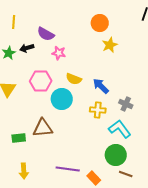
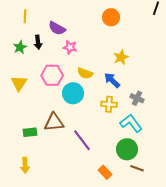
yellow star: (110, 45) -> (121, 57), moved
black arrow: (27, 48) -> (38, 42), turned -80
purple line: (68, 169) -> (82, 140), moved, turned 45
yellow arrow: (24, 171) -> (25, 165), moved

